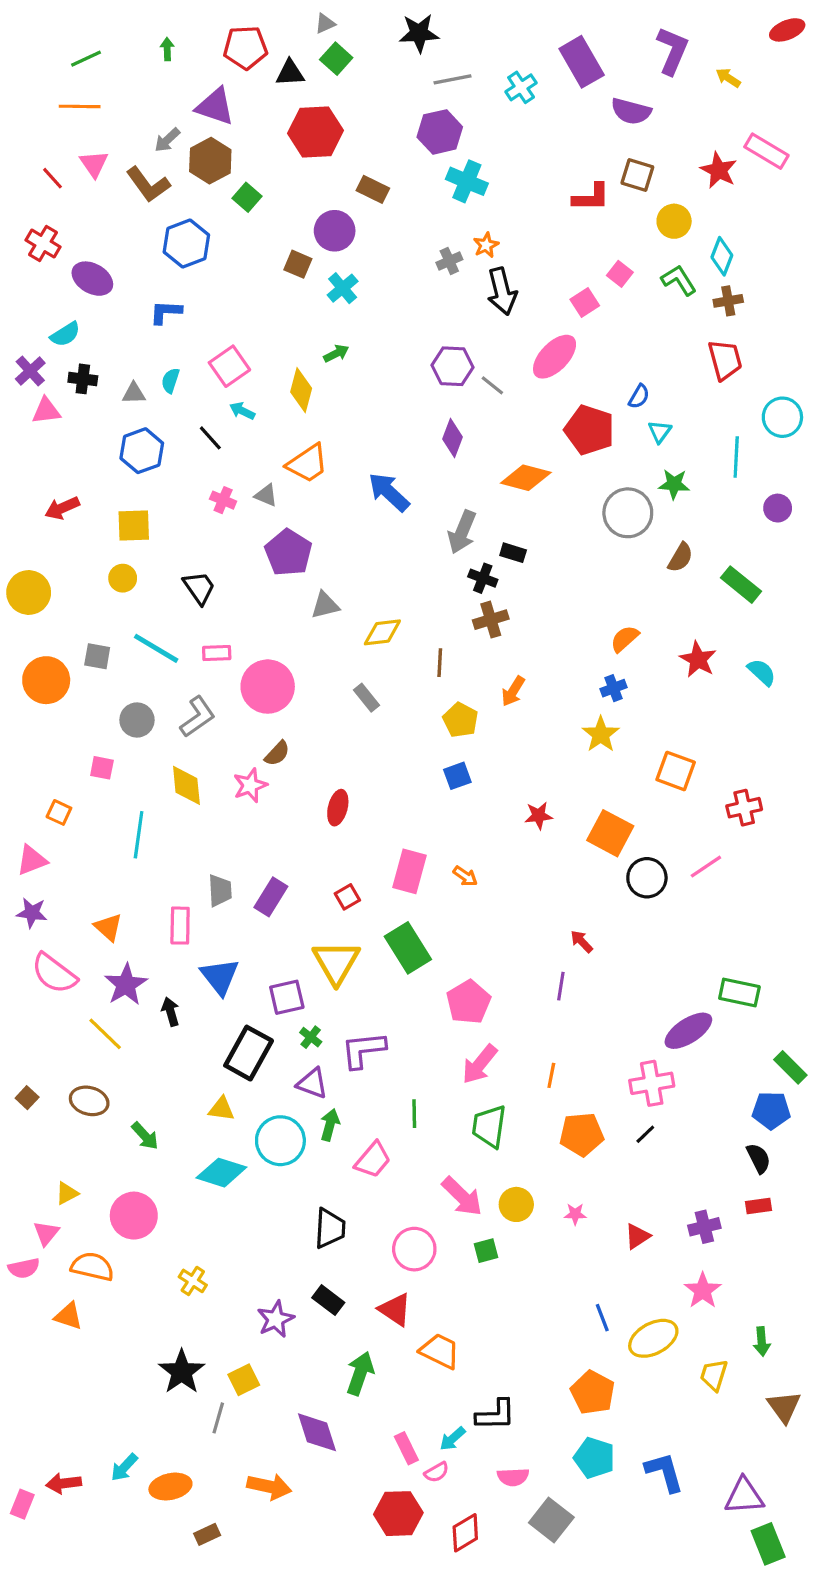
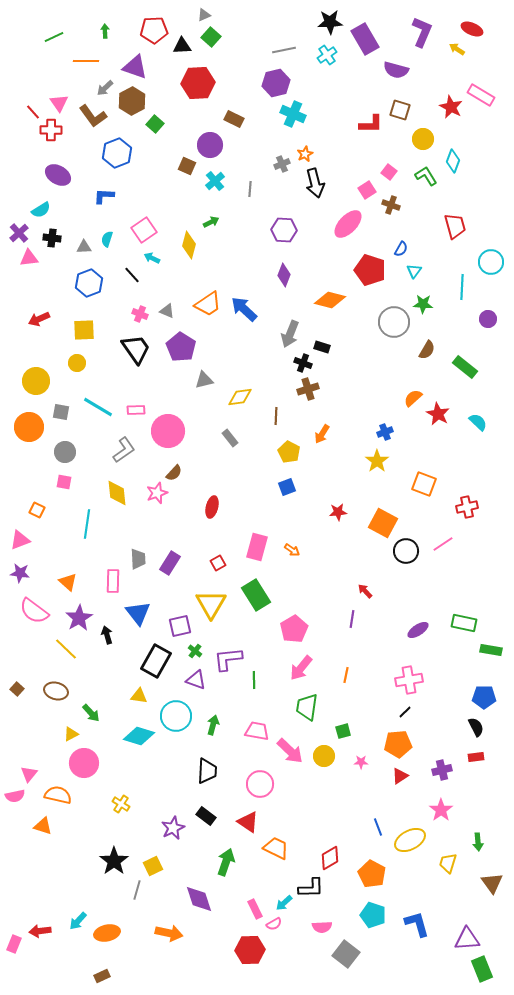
red ellipse: (787, 30) -> (472, 29), moved, turned 45
black star: (419, 33) -> (330, 22), moved
orange line: (80, 106) -> (86, 61), moved
red cross: (43, 244) -> (51, 130), moved, turned -30
brown cross: (728, 301) -> (391, 205), moved, turned 30
gray line: (492, 385) -> (250, 189), moved, turned 56
orange trapezoid: (308, 463) -> (208, 304), moved
black trapezoid: (199, 588) -> (136, 349), moved, size x1.4
yellow circle: (29, 593) -> (36, 381), moved
orange semicircle: (625, 639) -> (413, 398), moved
gray circle: (137, 720) -> (65, 452), moved
purple ellipse: (688, 1031) -> (418, 630), moved, size x0.7
green rectangle: (790, 1067) -> (491, 650), moved, turned -35
green line: (414, 1114) -> (254, 680), moved
green arrow: (330, 1125) -> (213, 725), moved
orange pentagon: (582, 1134) -> (398, 744), moved
pink trapezoid: (373, 1160) -> (257, 731), moved, turned -120
yellow triangle: (67, 1193) -> (71, 734), moved
green square: (486, 1251) -> (343, 731), moved
red diamond: (465, 1533) -> (330, 858), moved
brown rectangle: (207, 1534) -> (102, 976), moved

